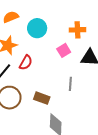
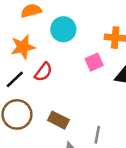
gray line: (70, 84) -> (97, 135), moved

